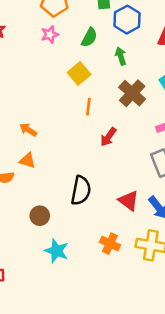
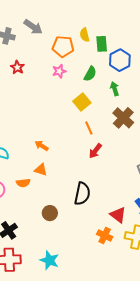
orange line: (88, 107) -> (89, 128), turned -32
red arrow: (108, 137) -> (95, 151), moved
red triangle: (129, 201) -> (118, 215), moved
cyan star: (57, 251) -> (49, 260), moved

